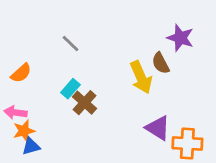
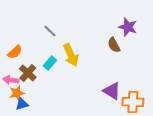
yellow arrow: (141, 77) -> (71, 55), moved
brown cross: (85, 103) -> (28, 73), moved

